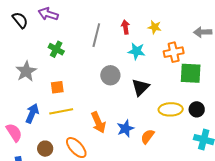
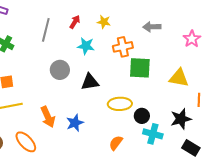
red arrow: (125, 27) -> (75, 22), turned 40
black triangle: (141, 87) -> (90, 82), turned 36
black circle: (197, 109) -> (142, 116), moved
orange semicircle: (148, 136) -> (116, 143), moved

